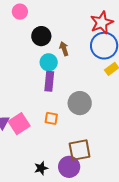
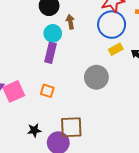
gray circle: (80, 103) -> (96, 77), moved
black star: (41, 168) -> (34, 130), moved

